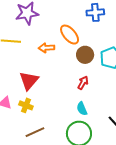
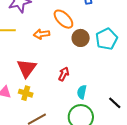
red arrow: (83, 83) -> (64, 74), moved
cyan semicircle: (82, 109) -> (82, 92), turned 40

